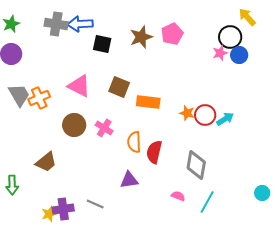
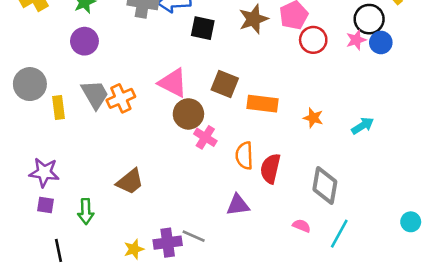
red circle: (205, 115) -> (313, 40), moved
brown circle: (74, 125) -> (188, 114), moved
purple cross: (63, 209) -> (168, 243), moved

